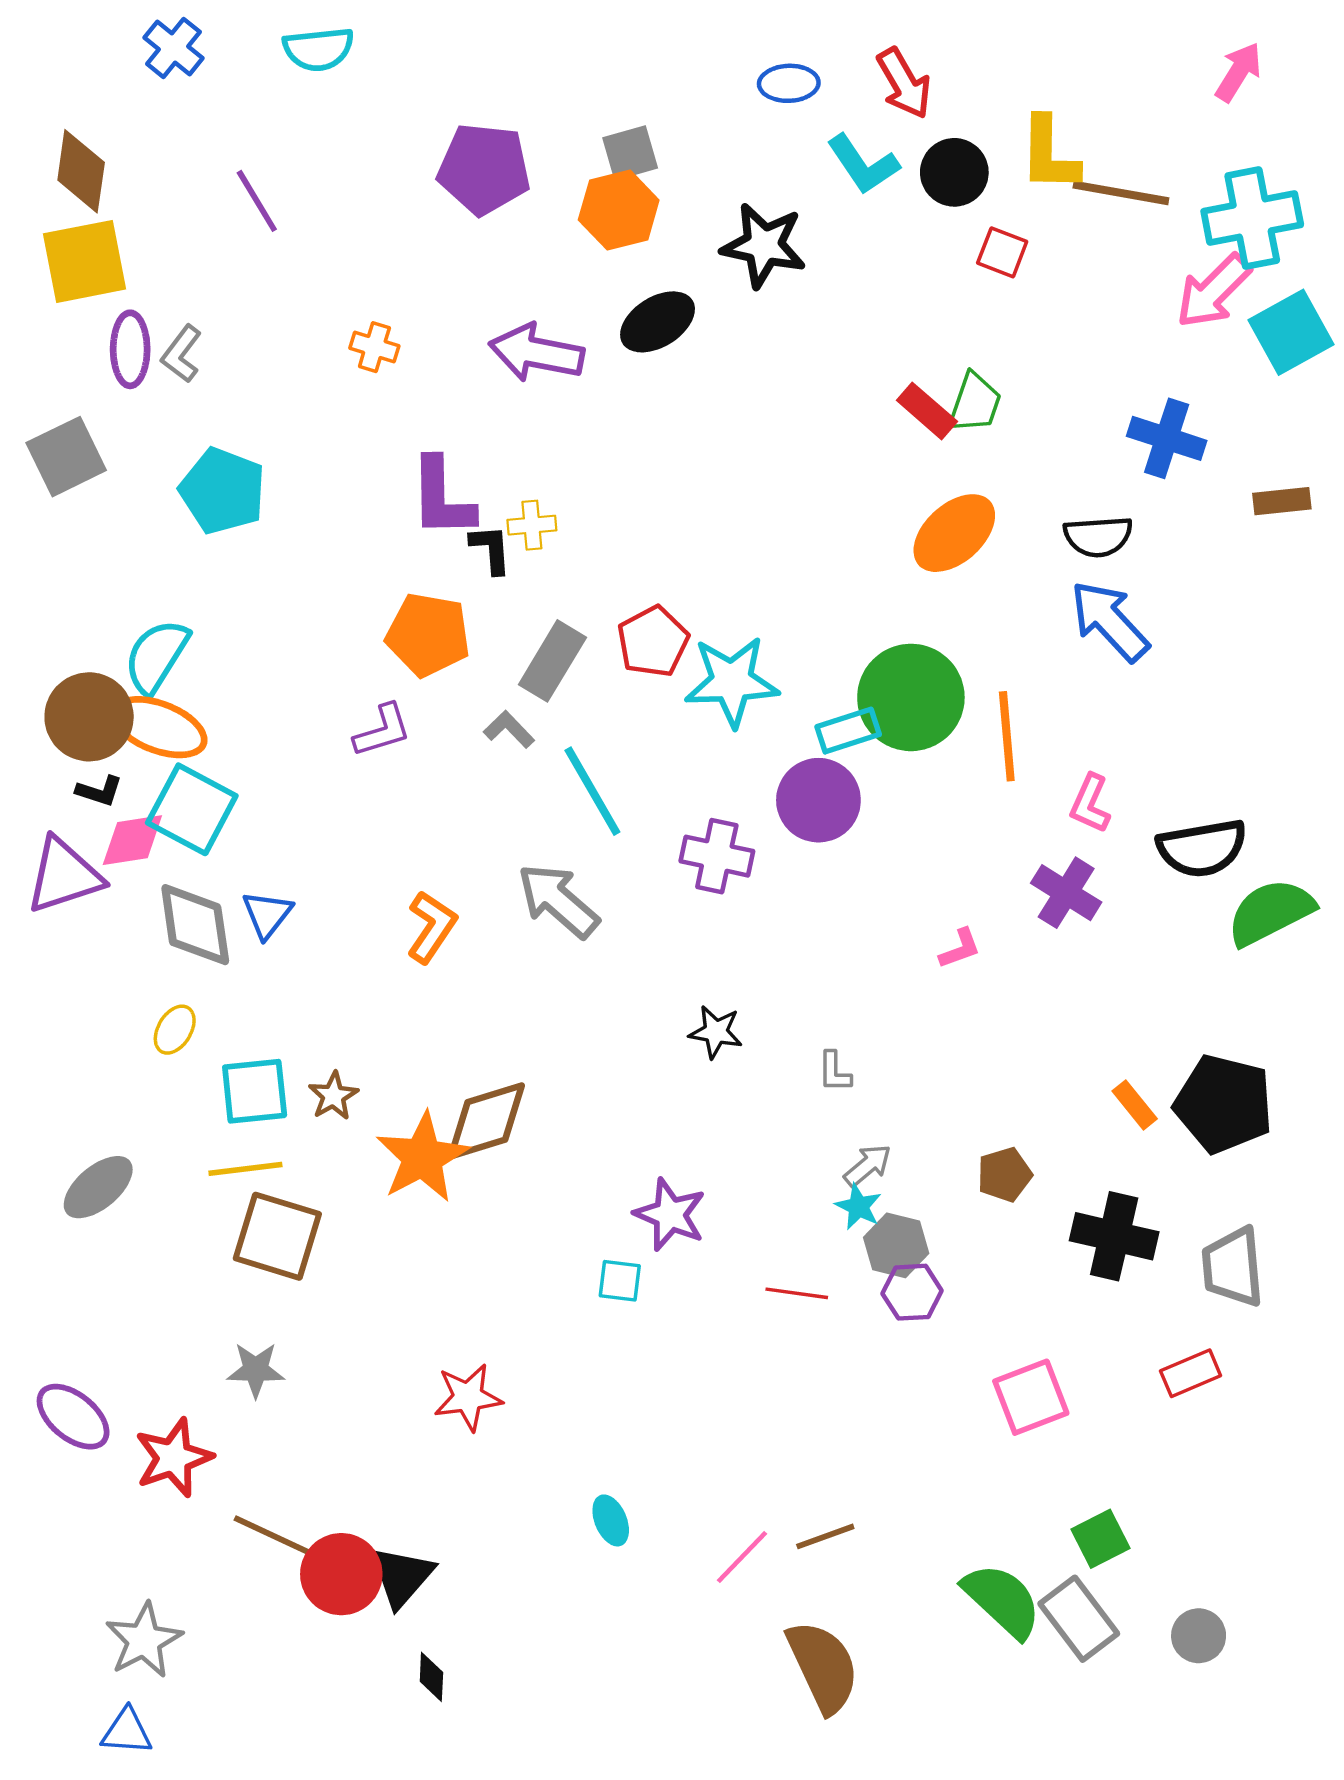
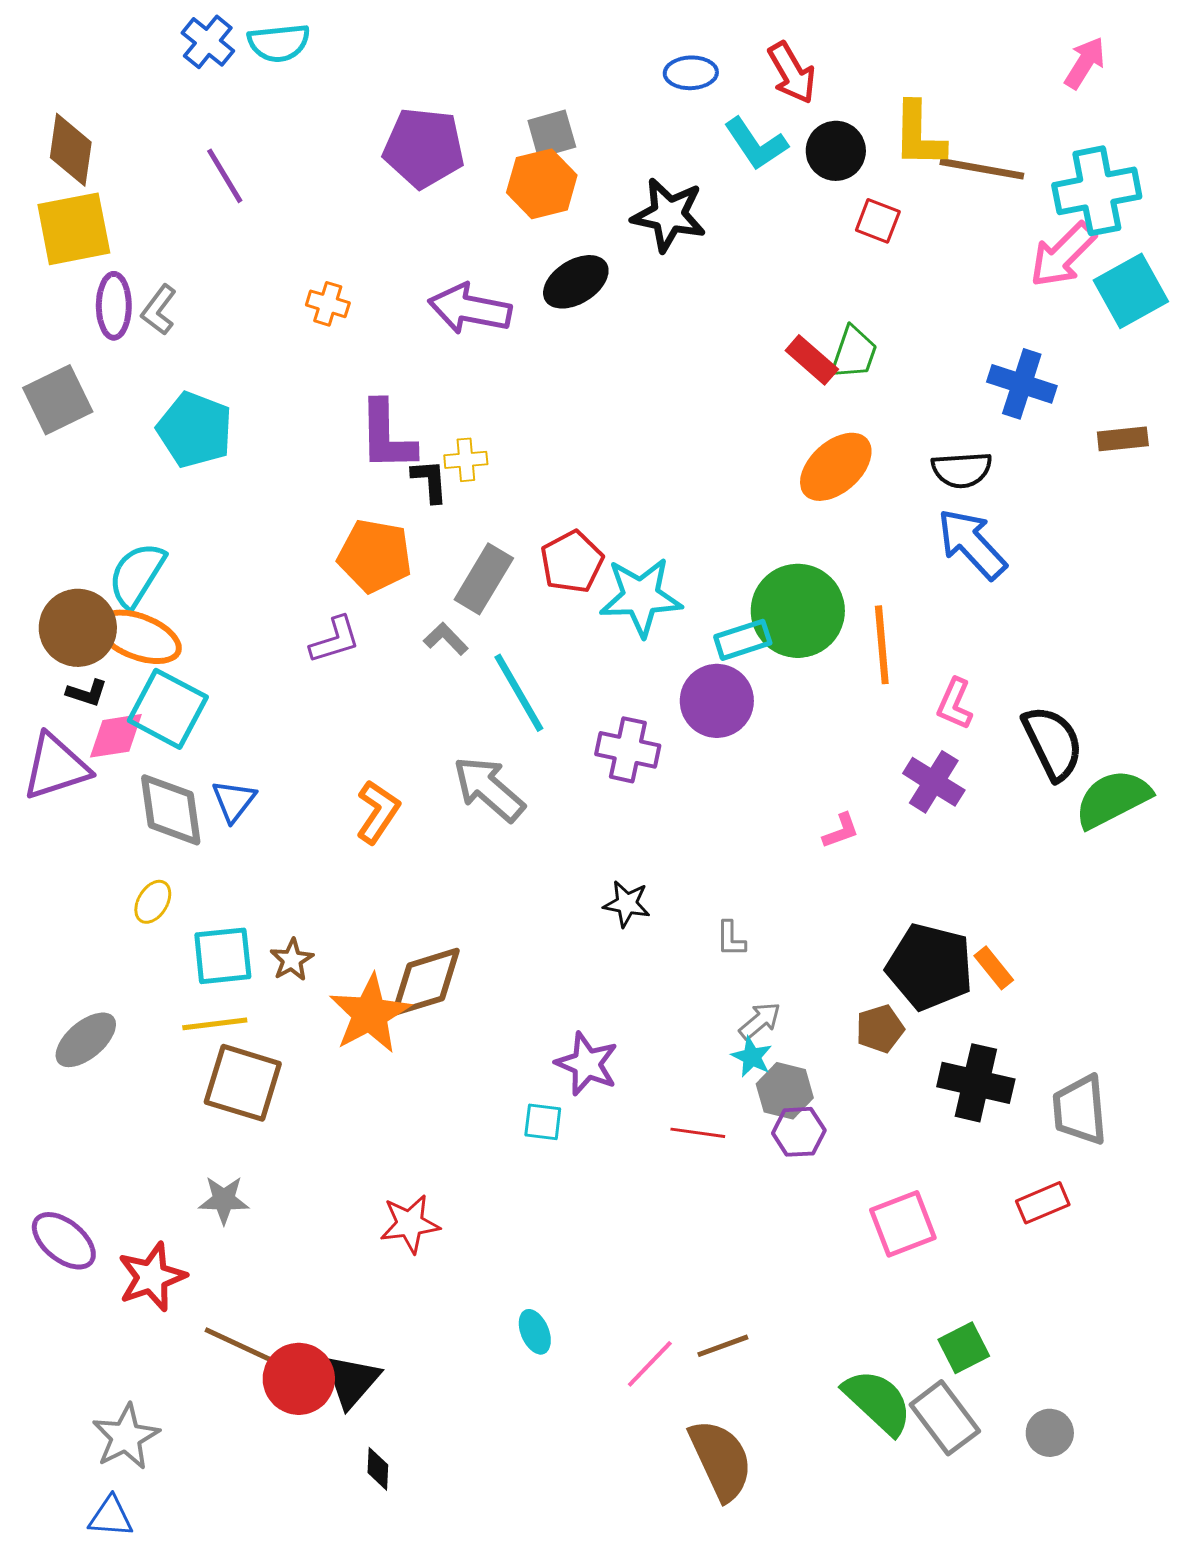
blue cross: (174, 48) -> (208, 42), moved
black semicircle: (1202, 848) -> (1053, 743), turned -106
black pentagon: (1224, 1104) -> (930, 967), moved

